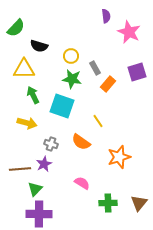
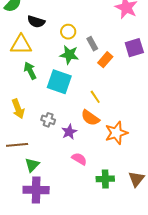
yellow arrow: (27, 123) -> (18, 109), moved, turned 54
orange semicircle: (81, 142) -> (90, 118), moved
purple star: (44, 164) -> (69, 132), moved

